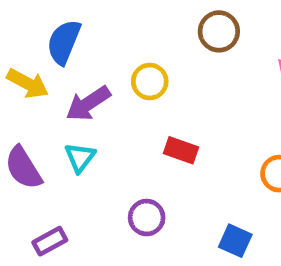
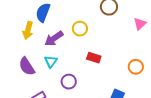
yellow arrow: (28, 83) -> (28, 30), turned 78
purple circle: (147, 218) -> (69, 82), moved

